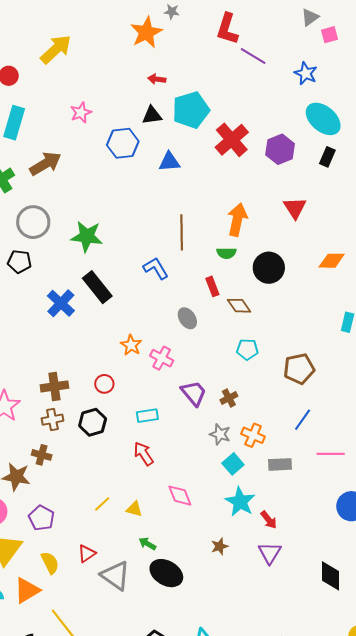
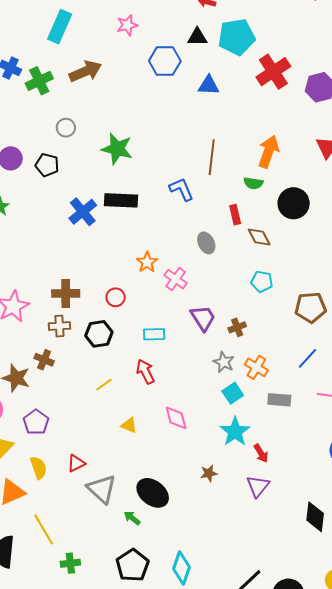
gray circle: (33, 222) -> (66, 128), size x0.6
black rectangle: (97, 287) -> (121, 200), turned -56
yellow line: (102, 504) -> (104, 385), moved
green arrow: (147, 544) -> (132, 518), moved

